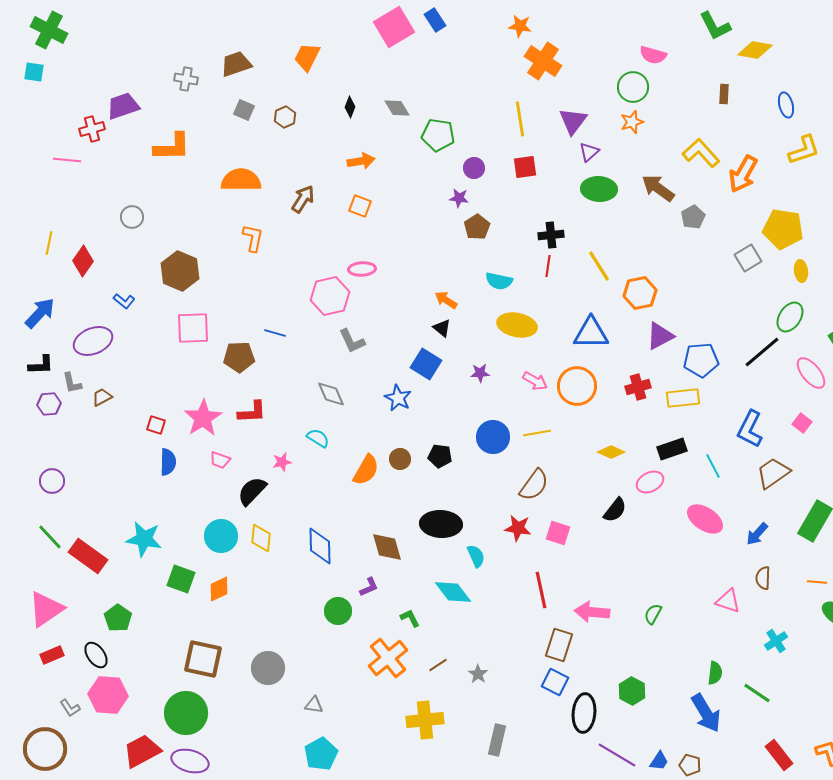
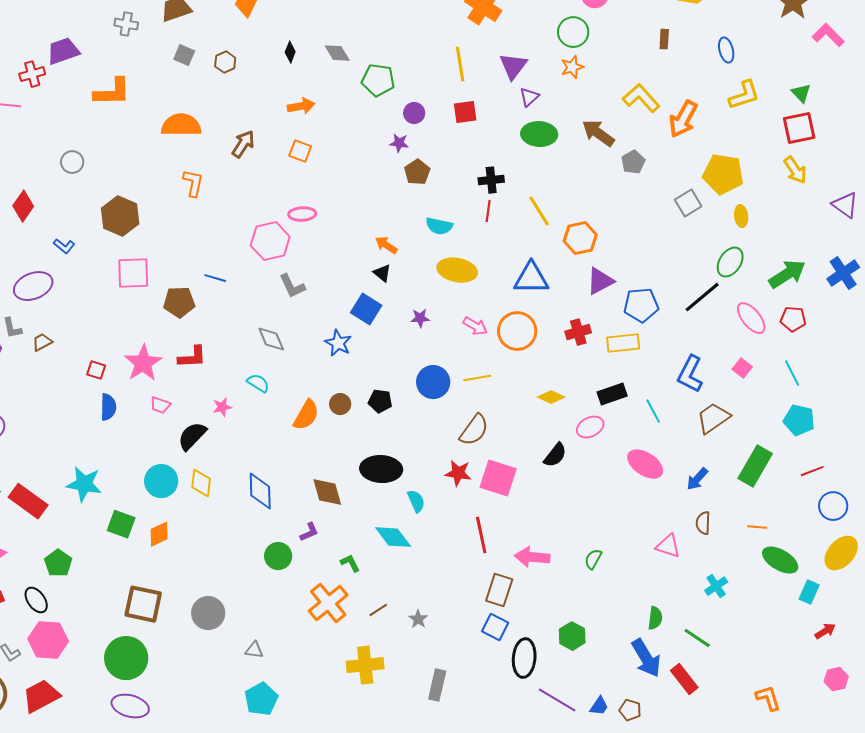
pink square: (558, 533) -> (498, 478), size x1.5
red trapezoid: (142, 751) -> (41, 696), moved
red rectangle: (779, 755) -> (684, 679), moved

